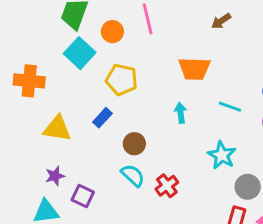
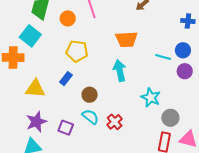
cyan square: (80, 53) -> (30, 36), moved
cyan line: (230, 107) -> (163, 57), moved
cyan arrow: (181, 113) -> (120, 71), size x1.5
purple star: (55, 176) -> (36, 122), size x1.5
purple square: (83, 196) -> (66, 128), moved

